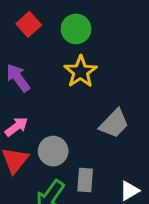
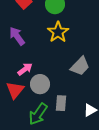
pink arrow: (17, 127) -> (25, 69), moved

